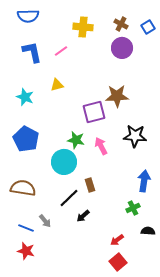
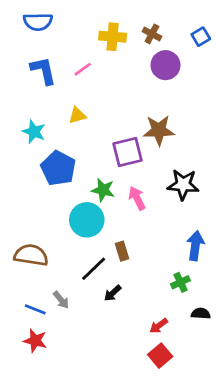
brown cross: (121, 24) -> (152, 34), moved
blue pentagon: (26, 139) -> (58, 168), moved

